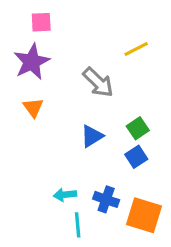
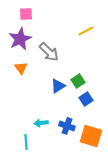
gray arrow: (98, 82) -> (49, 52), moved
green square: (138, 128) -> (78, 81), moved
cyan line: (78, 225) -> (26, 142), moved

